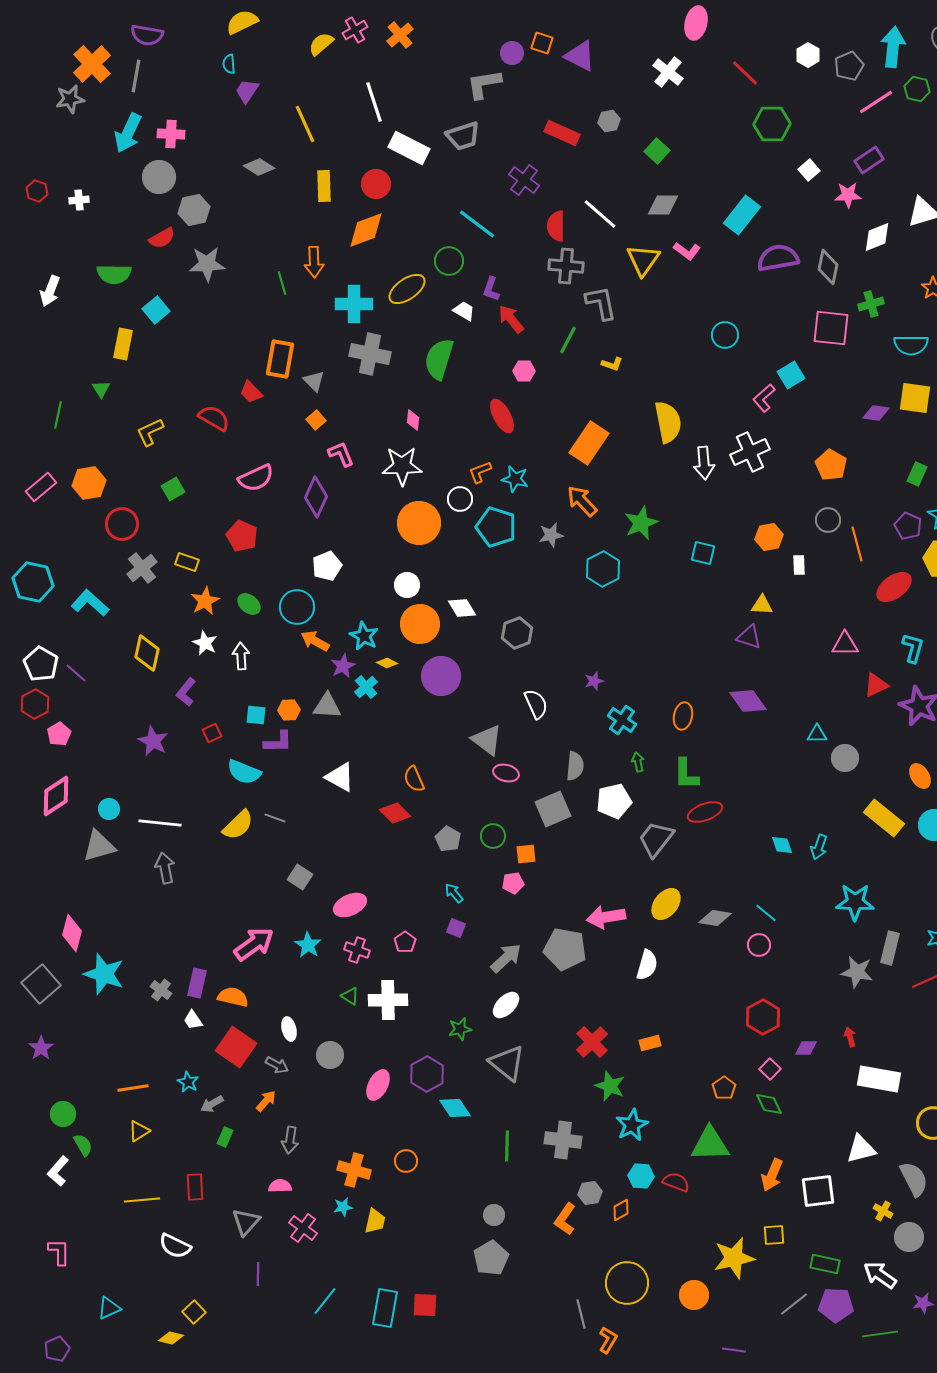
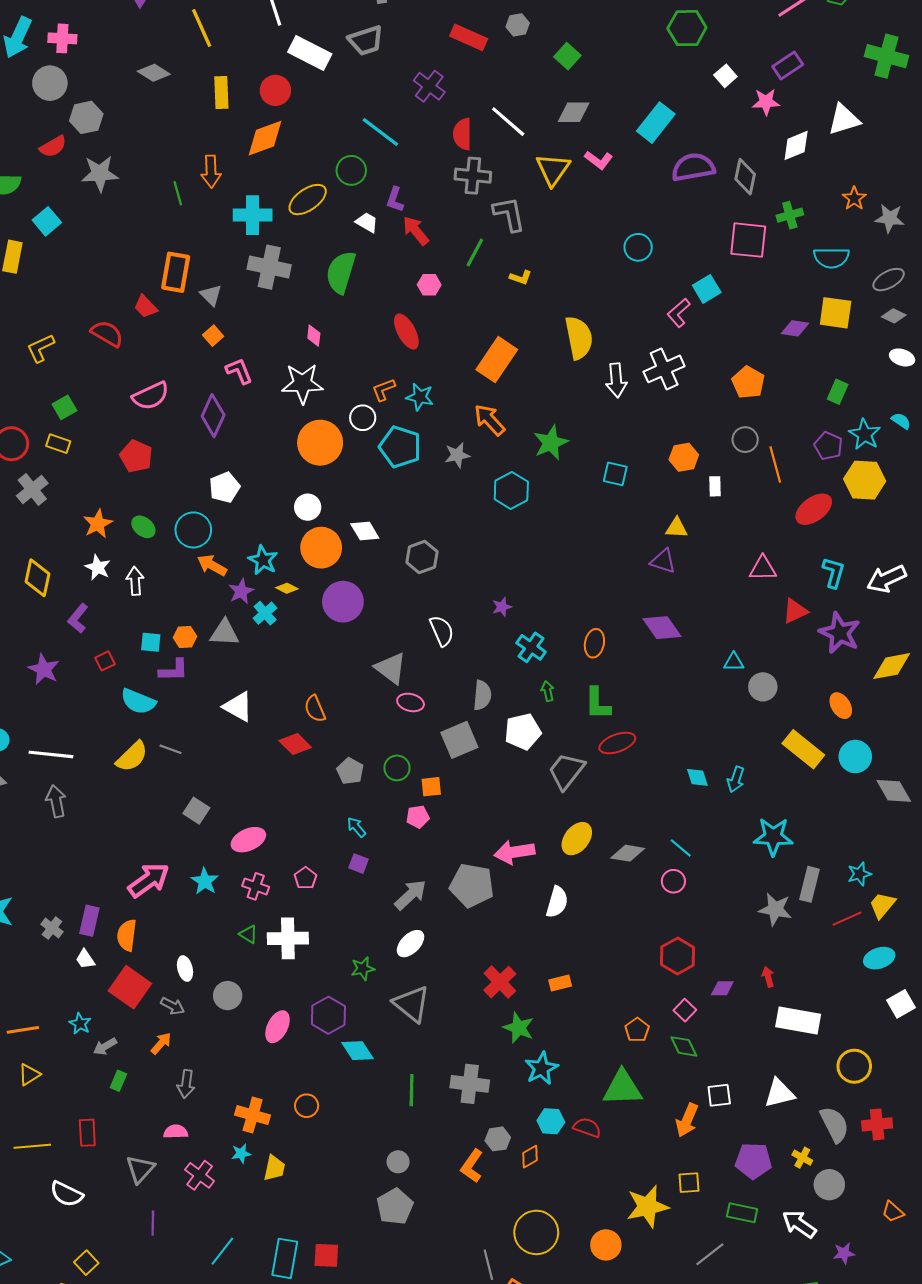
yellow rectangle: (187, 562) -> (58, 444), moved
orange semicircle: (233, 997) -> (127, 935), turned -96
white square: (818, 1191) -> (719, 1095), moved, size x0.7
purple pentagon: (836, 1305) -> (753, 1161), moved

